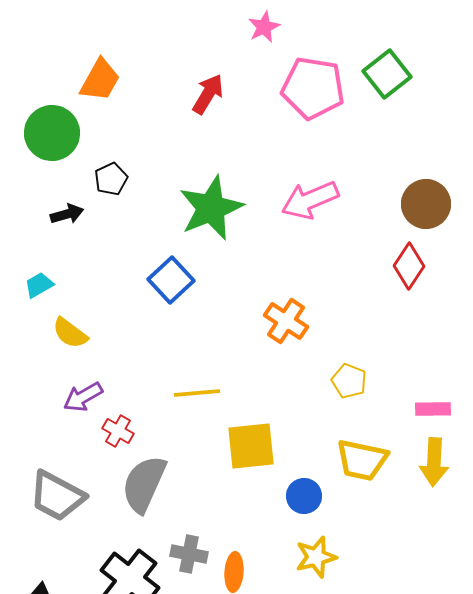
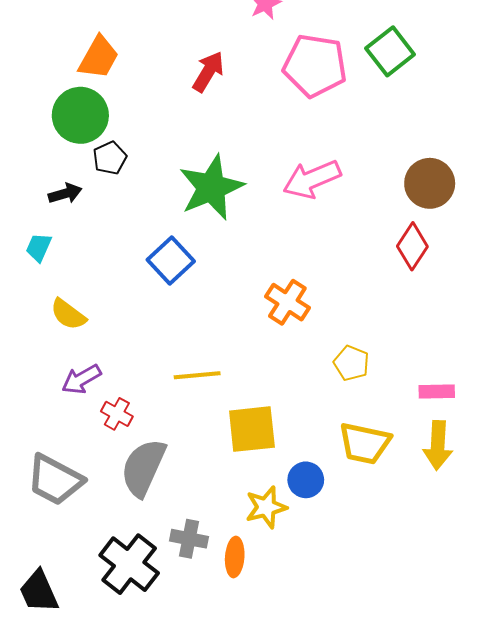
green circle: (52, 133) -> (80, 115), moved
cyan trapezoid: (39, 285) -> (39, 247), moved, turned -36
yellow star: (316, 557) -> (266, 507), moved

